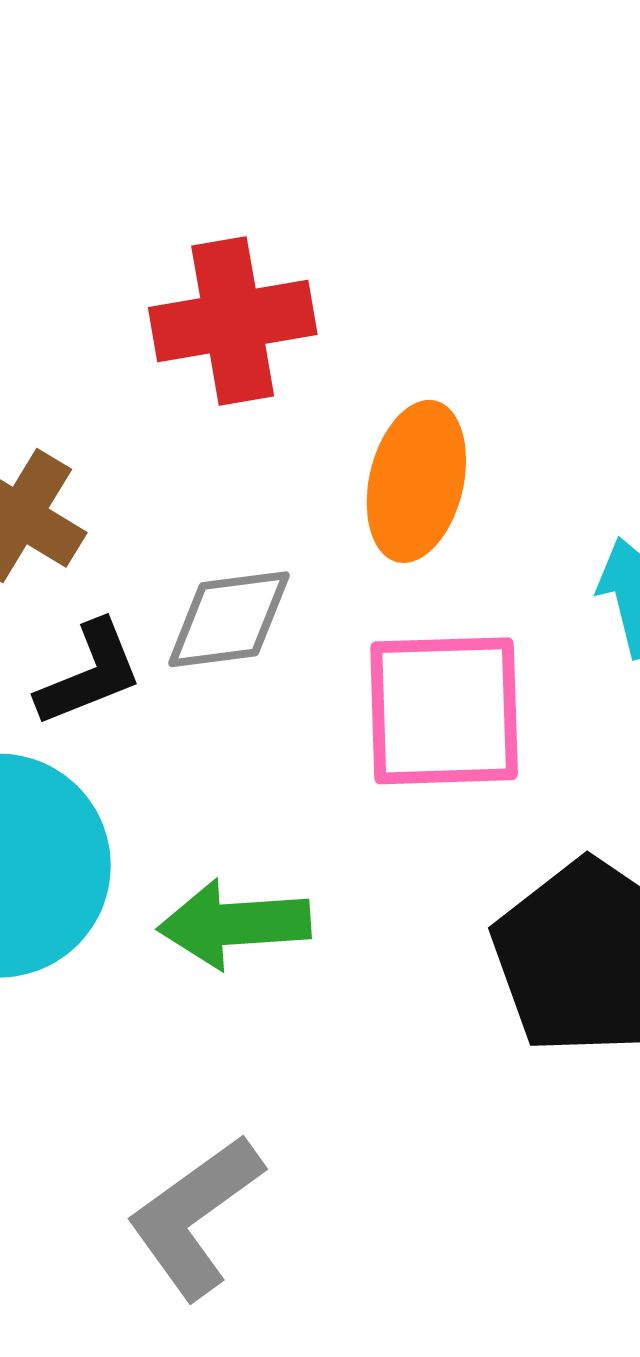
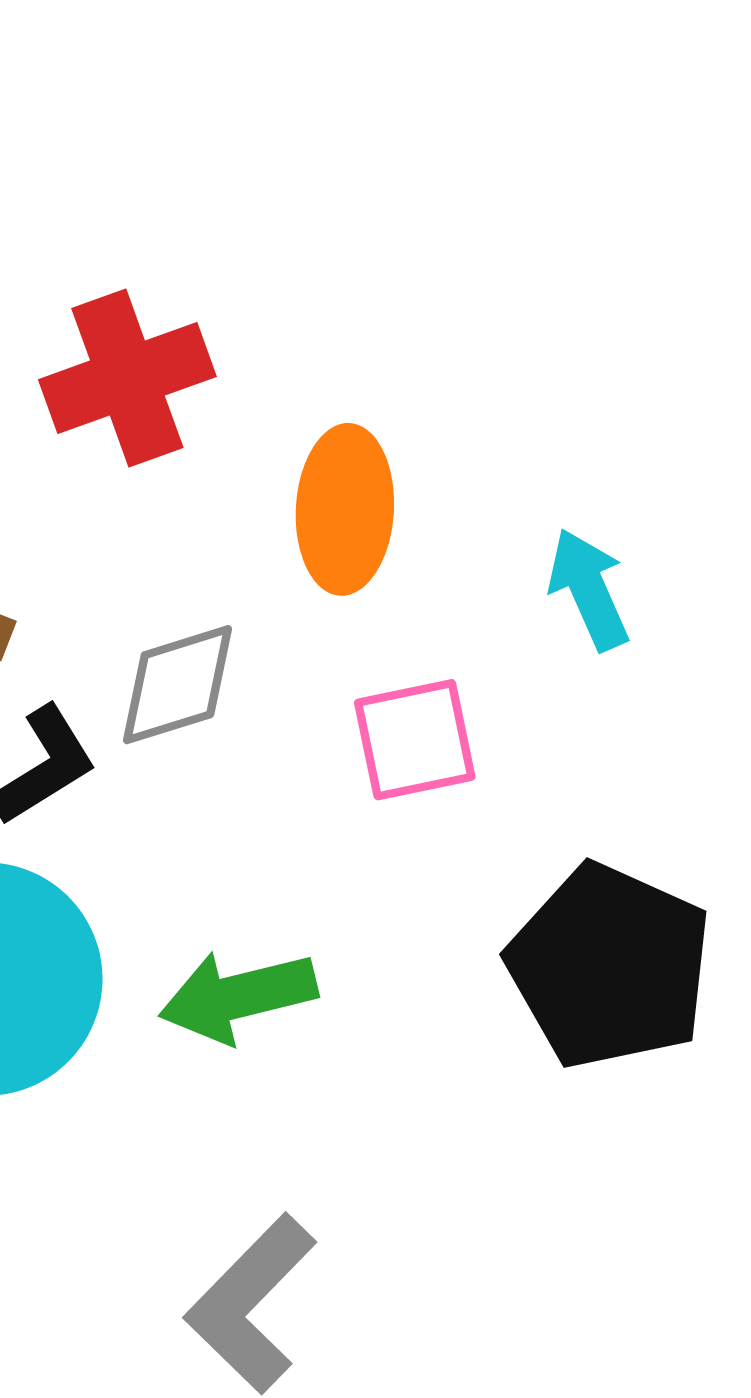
pink square: (444, 711) -> (415, 740), size x0.7

